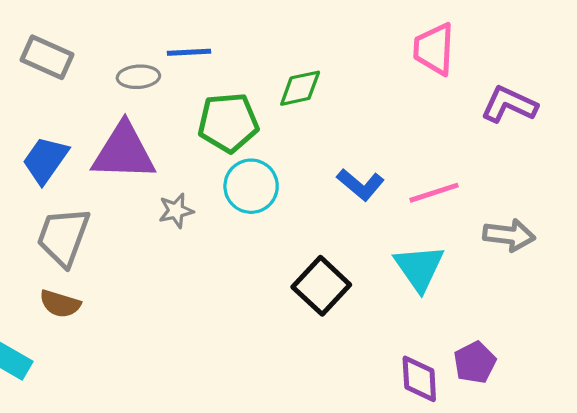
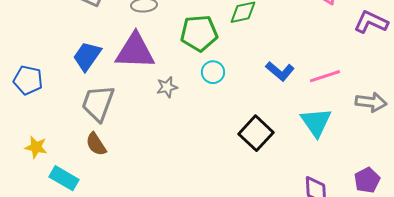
cyan circle: (251, 186) -> (213, 72), size x0.7
brown semicircle: (60, 304) -> (96, 144), turned 40
purple pentagon: (475, 363) -> (367, 180), moved

